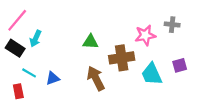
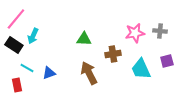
gray cross: (172, 25) -> (160, 31), moved
brown cross: (122, 58) -> (113, 54), size x0.7

